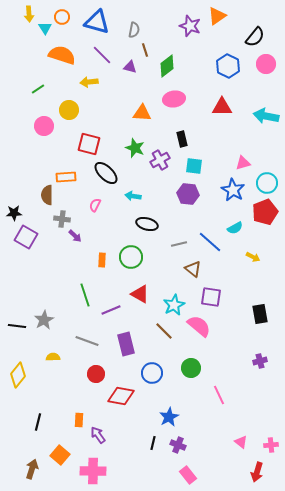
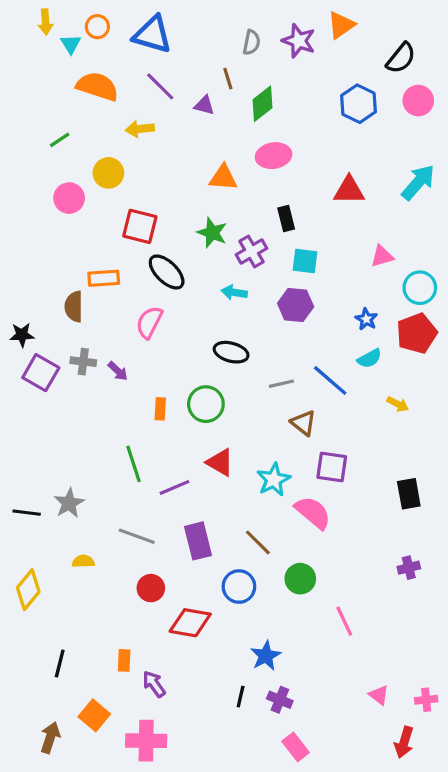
gray semicircle: (134, 30) -> (252, 42), moved
red triangle: (222, 107) -> (349, 190), moved
cyan arrow: (266, 116) -> (418, 182), turned 120
blue star: (233, 190) -> (366, 319), moved, size x0.6
cyan arrow: (133, 196) -> (234, 292), moved
pink semicircle: (95, 205) -> (149, 322), size x1.5
gray cross: (62, 219) -> (83, 362), moved
brown line: (164, 331) -> (258, 542), moved

